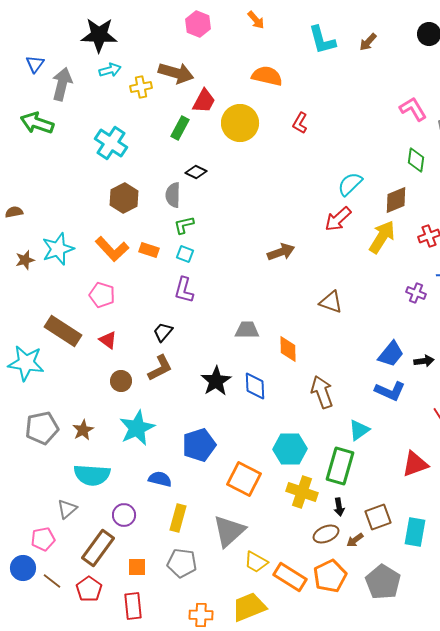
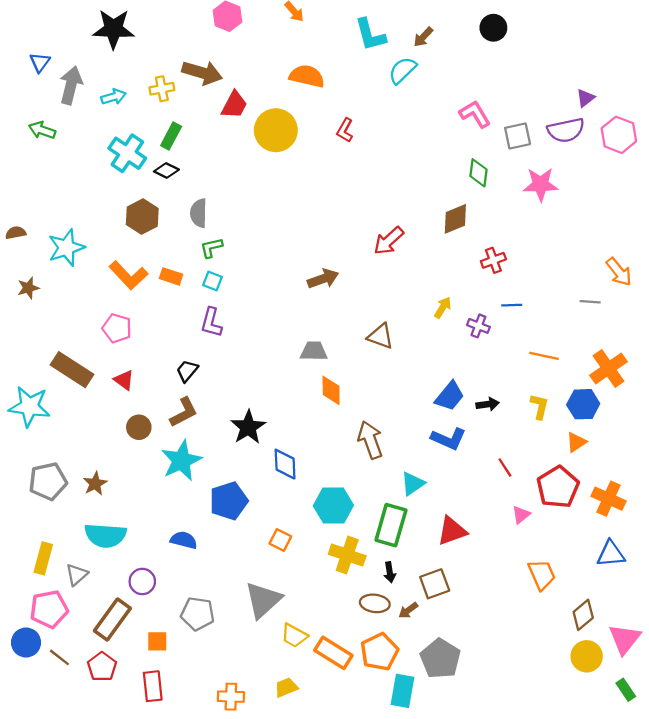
cyan arrow: (110, 70) -> (113, 97), moved
green arrow: (37, 123) -> (42, 130), size x0.7
green rectangle: (180, 128) -> (171, 136), moved
black diamond: (196, 172) -> (166, 171), moved
cyan semicircle: (350, 184) -> (402, 70), moved
yellow arrow: (382, 237) -> (443, 308), moved, size x0.6
cyan star: (58, 249) -> (66, 248), moved
gray trapezoid: (247, 330) -> (314, 351), moved
blue diamond: (255, 386) -> (285, 464), moved
cyan star: (137, 428) -> (181, 461), moved
red triangle: (415, 464) -> (452, 531), moved
orange square: (244, 479) -> (280, 540), size x0.6
yellow rectangle: (178, 518) -> (43, 558), moved
cyan rectangle: (415, 532) -> (402, 691), moved
brown ellipse: (326, 534) -> (375, 603), turned 30
pink pentagon: (43, 539) -> (49, 609), size x1.4
gray pentagon: (182, 563) -> (198, 614), moved
yellow trapezoid: (249, 607) -> (286, 687), size x0.6

